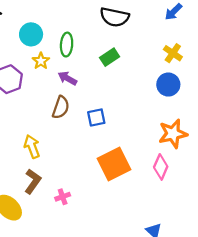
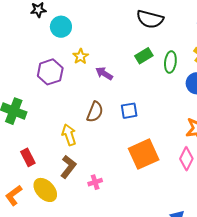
cyan circle: (31, 34) -> (61, 27), moved
green ellipse: (67, 45) -> (170, 62), moved
brown semicircle: (61, 107) -> (95, 112), moved

